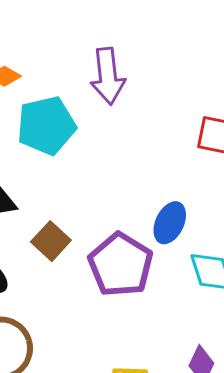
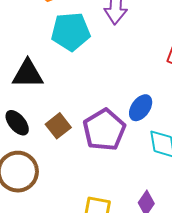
brown square: (51, 241) -> (58, 126), moved

